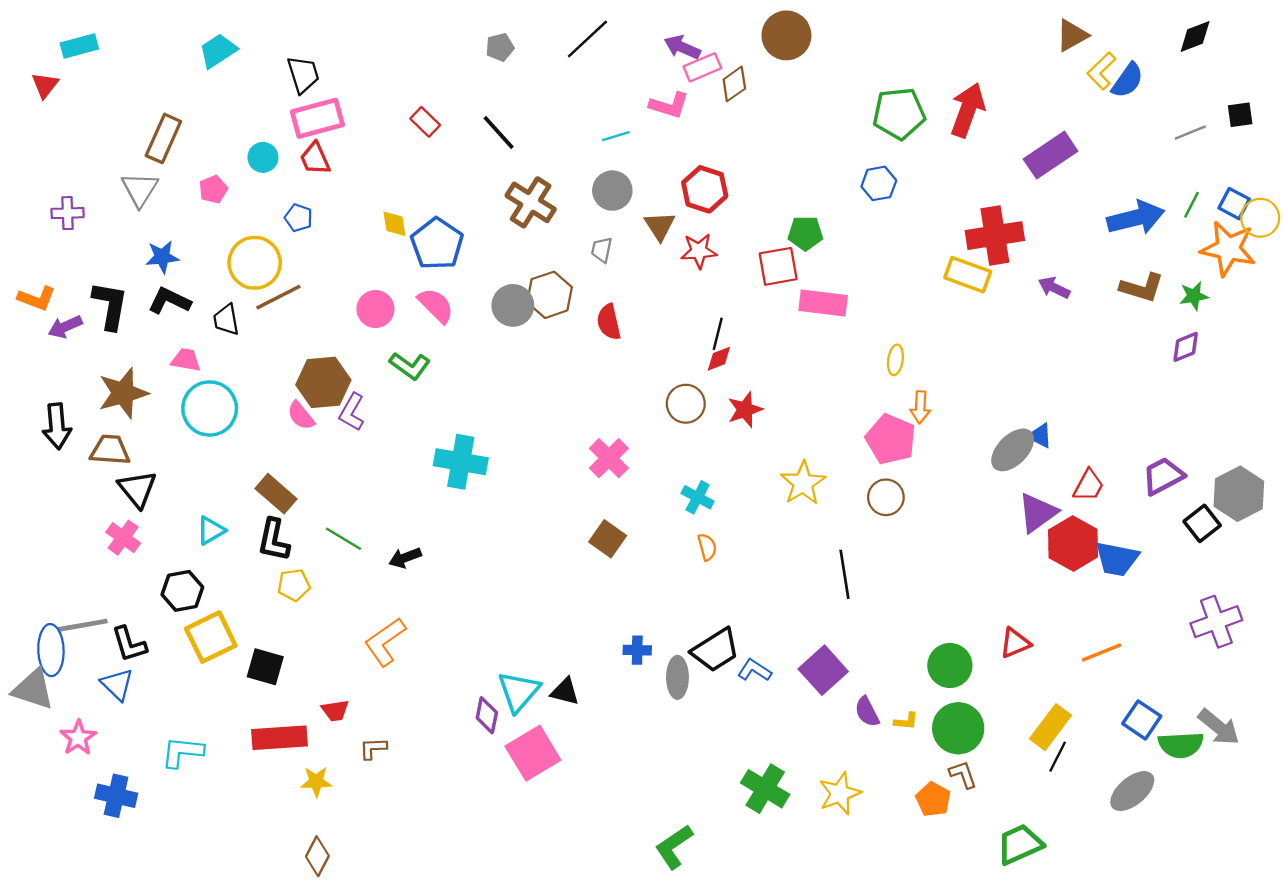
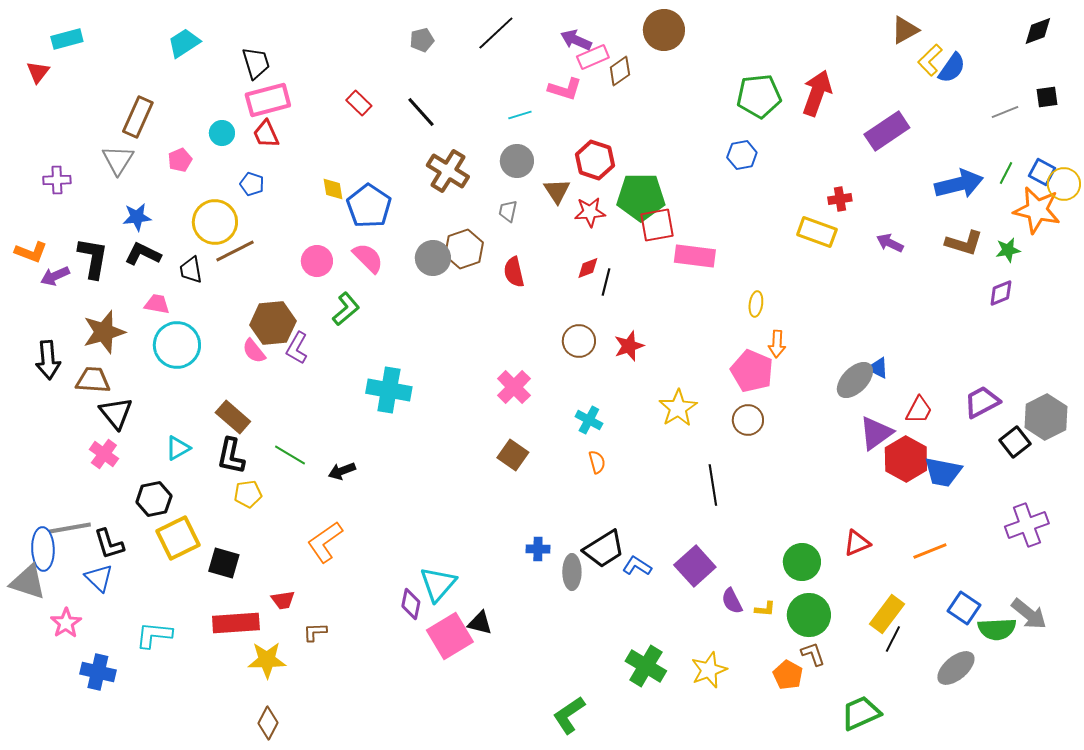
black diamond: (1195, 37) -> (1038, 31), moved
green pentagon: (805, 233) -> (641, 197), moved, size x1.6
red cross: (995, 236) -> (840, 199), size x0.5
red diamond: (719, 359) -> (588, 268), moved
green L-shape: (410, 366) -> (346, 309), turned -76
black triangle: (565, 692) -> (480, 623), moved
yellow star: (316, 782) -> (267, 660), size x1.4

